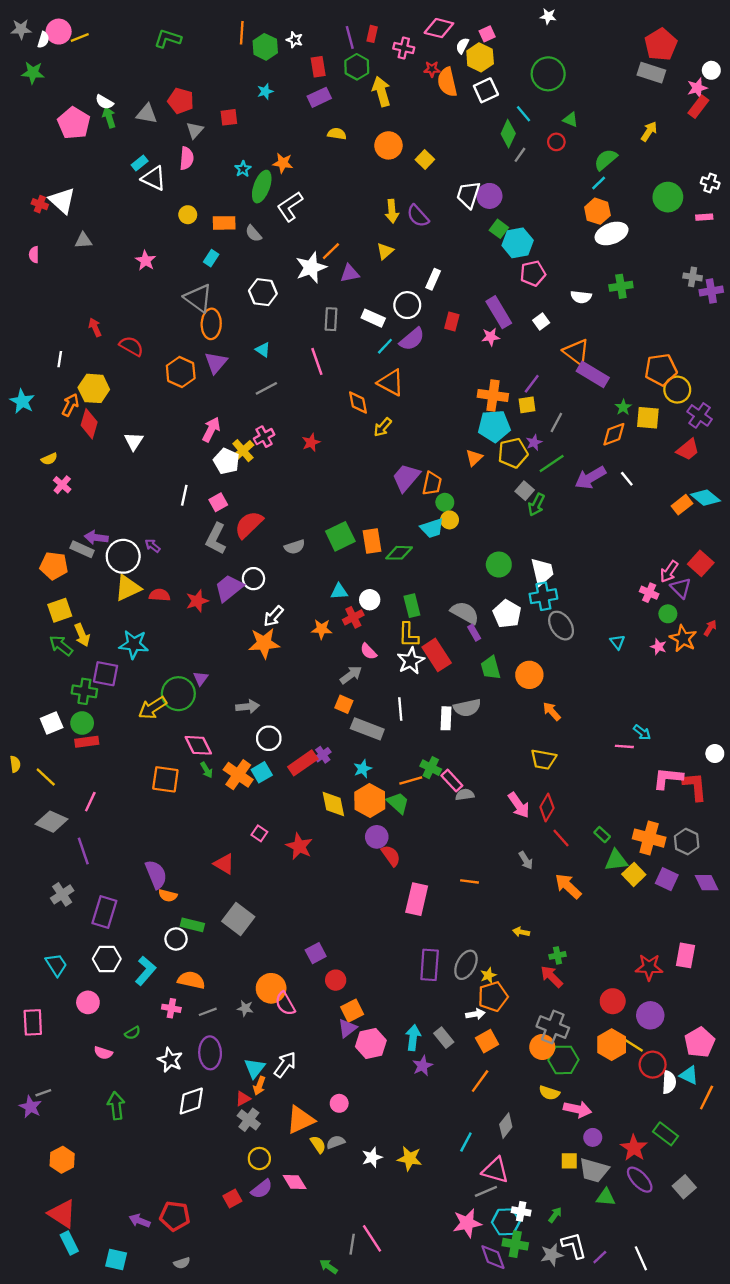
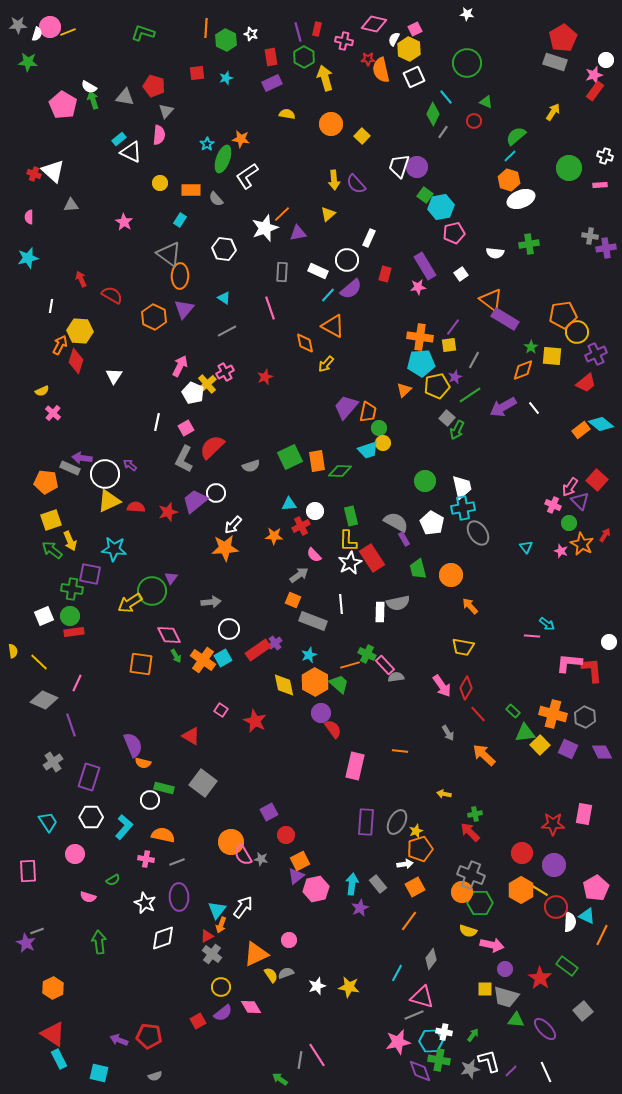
red square: (229, 117) -> (197, 73), moved
cyan star: (22, 401) -> (28, 258), moved, turned 30
purple cross: (700, 415) -> (596, 354), turned 30
gray star: (245, 1008) -> (261, 859), moved
purple ellipse: (640, 1180) -> (545, 1029), moved

